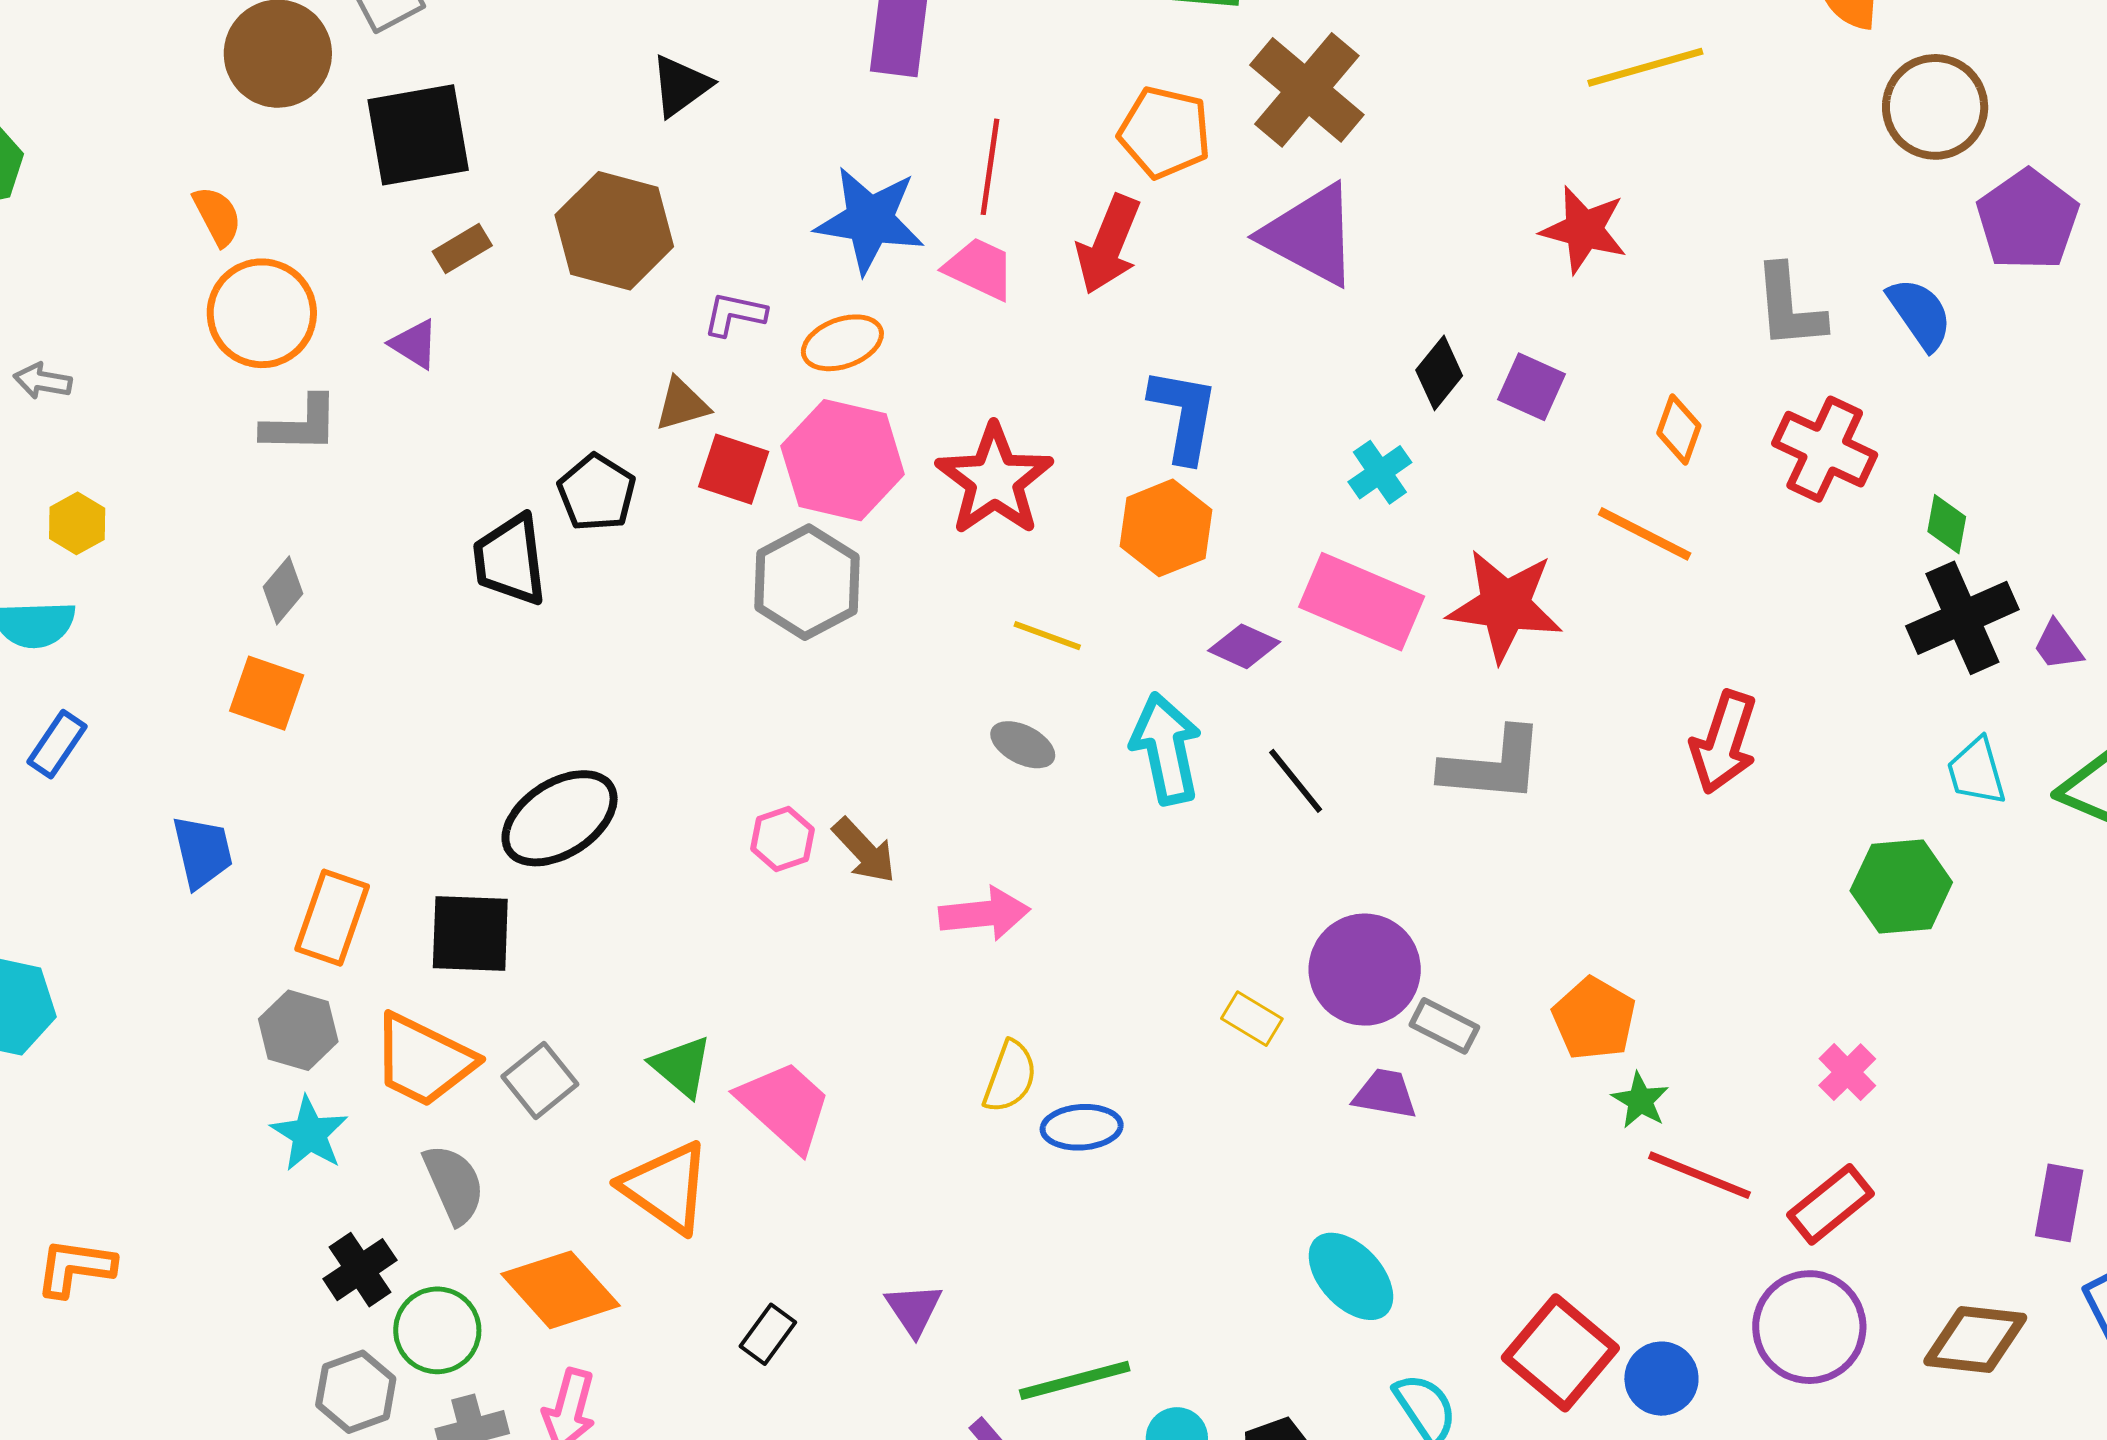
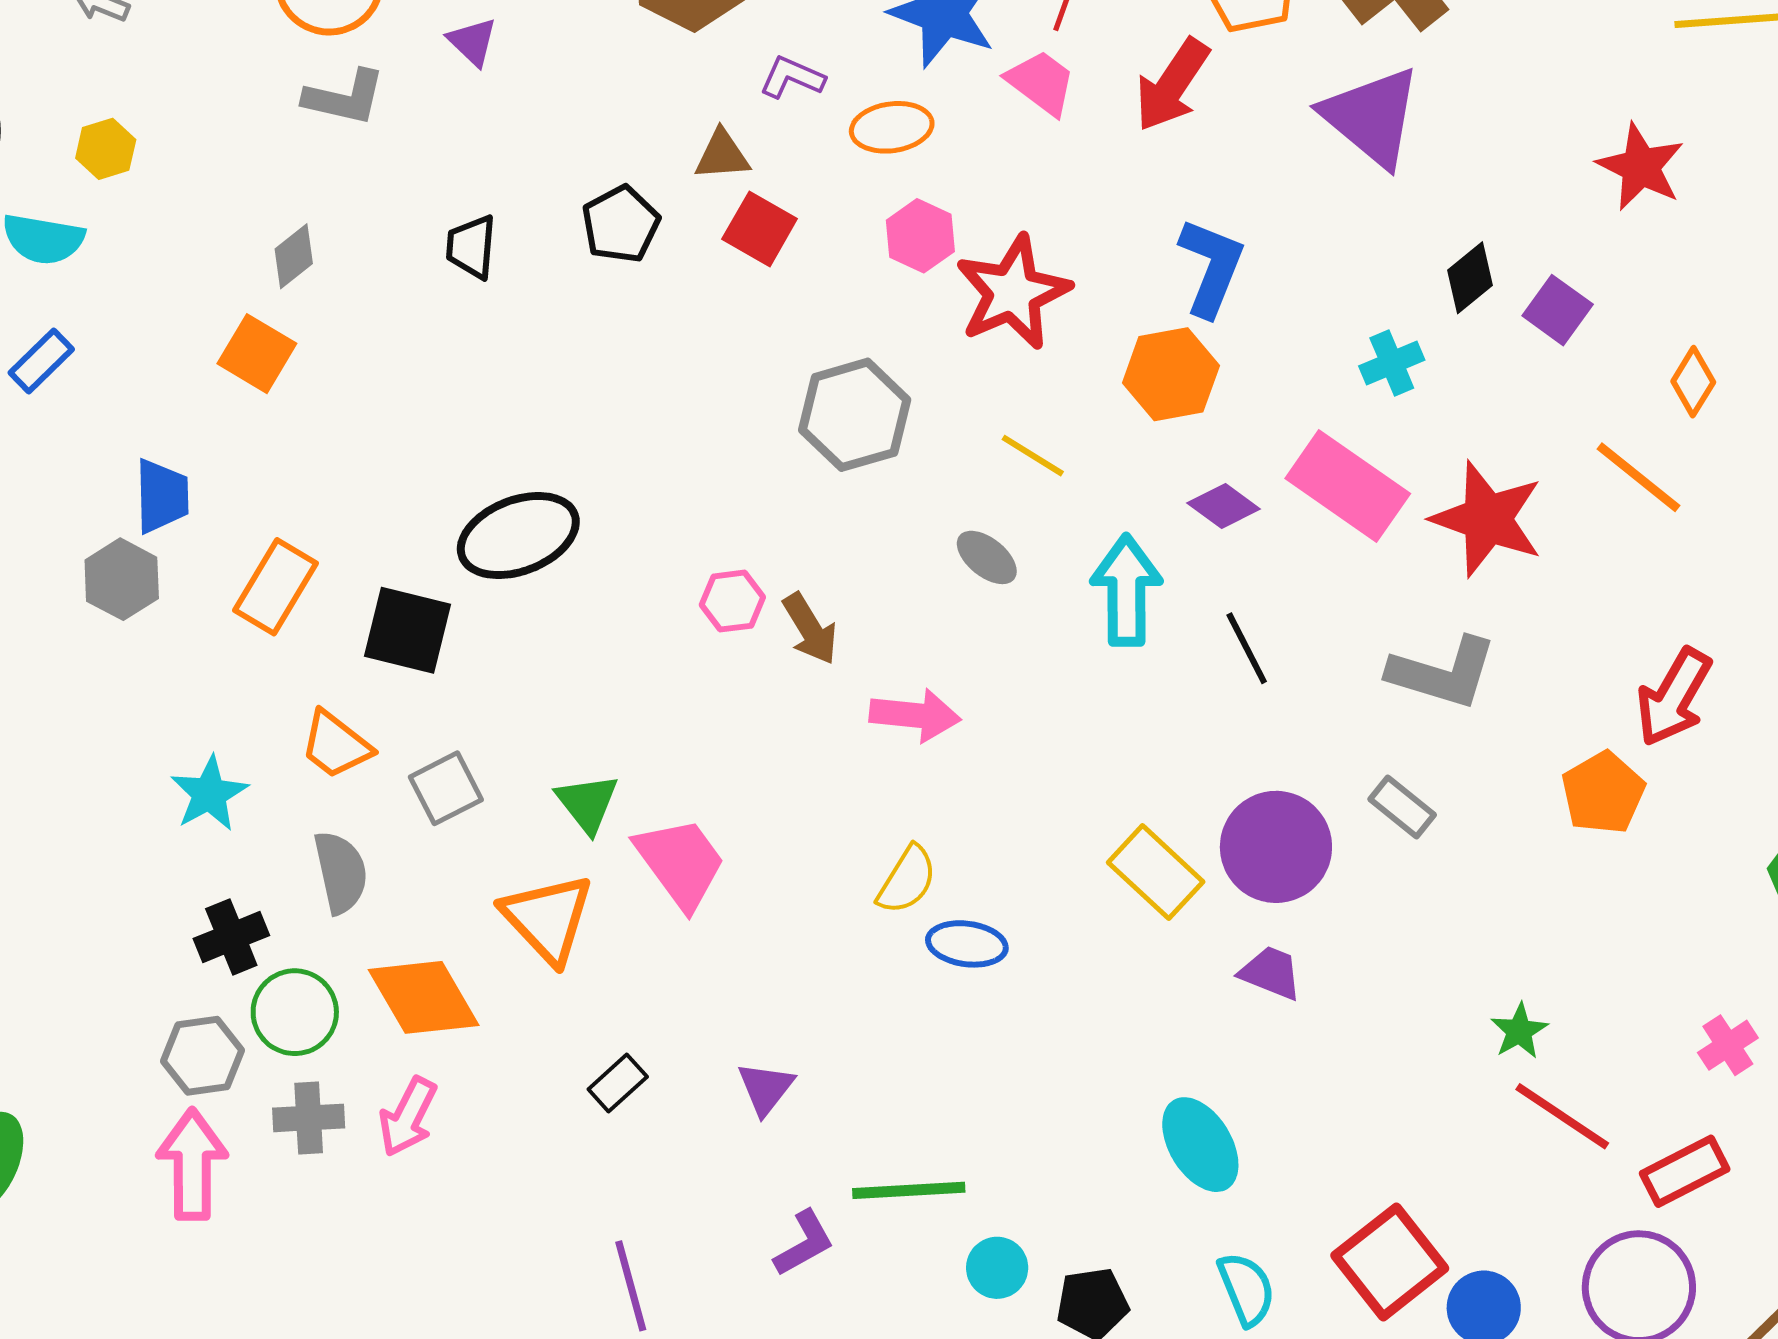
pink hexagon: (843, 460) -> (920, 236), moved, size x0.6
black trapezoid: (510, 560) -> (471, 247), moved, size x0.7
gray hexagon: (807, 582) -> (855, 415), moved
yellow rectangle: (1252, 1019) -> (1156, 872), size x1.6
orange pentagon: (1594, 1019) -> (1603, 793), moved
gray rectangle: (1444, 1026) -> (1402, 807), moved
gray hexagon: (298, 1030) -> (122, 579), moved
orange trapezoid: (423, 1060) -> (336, 745), size x0.7

